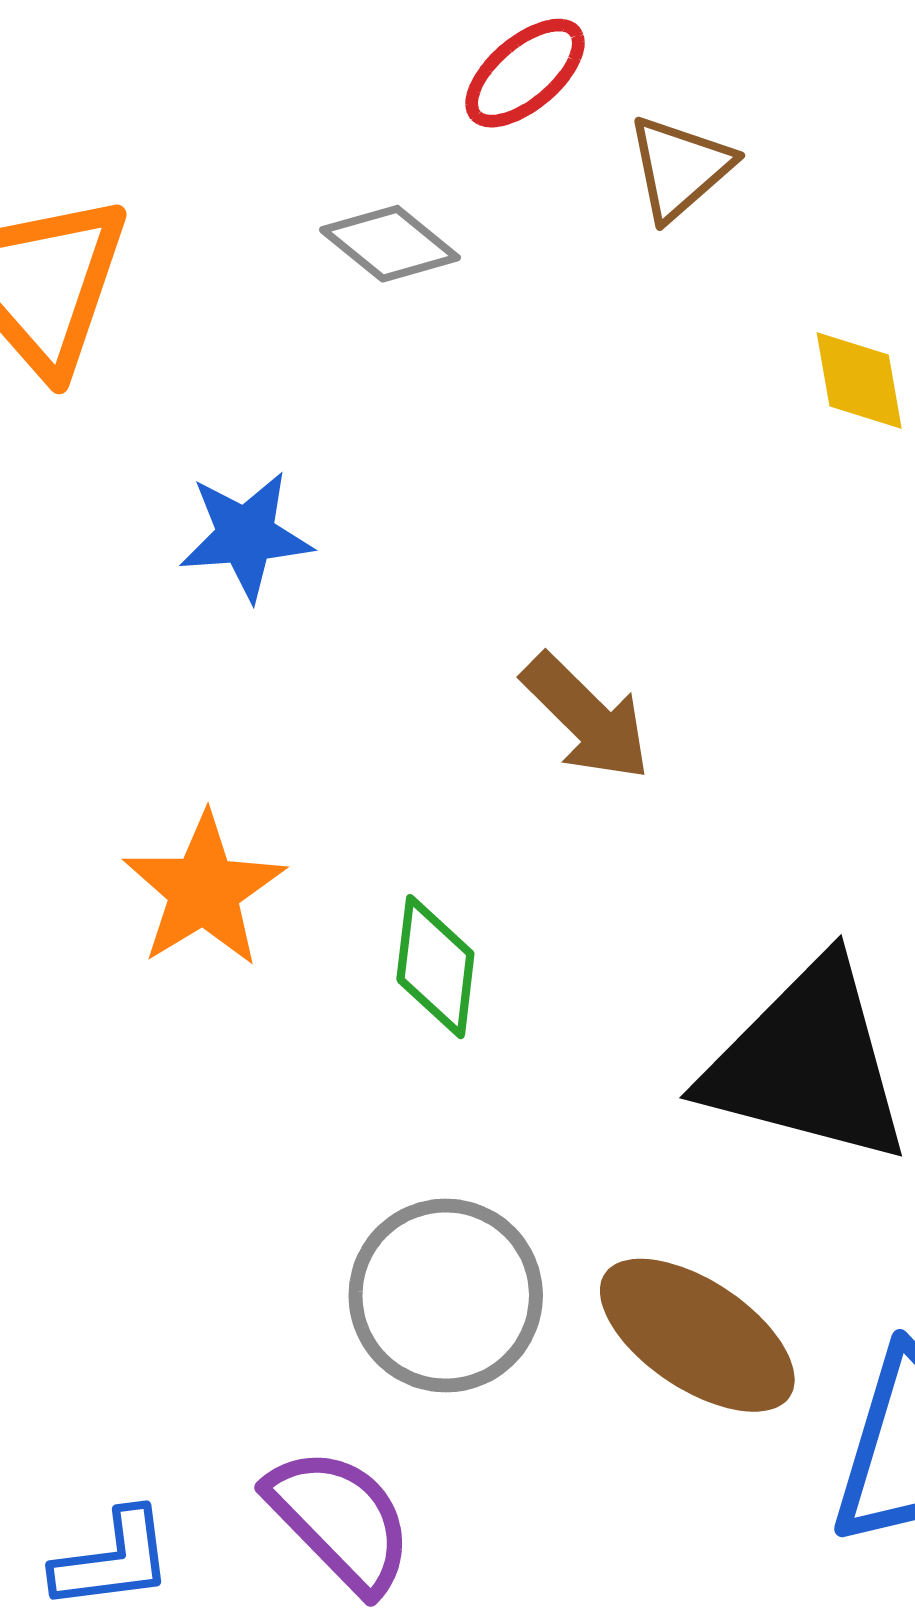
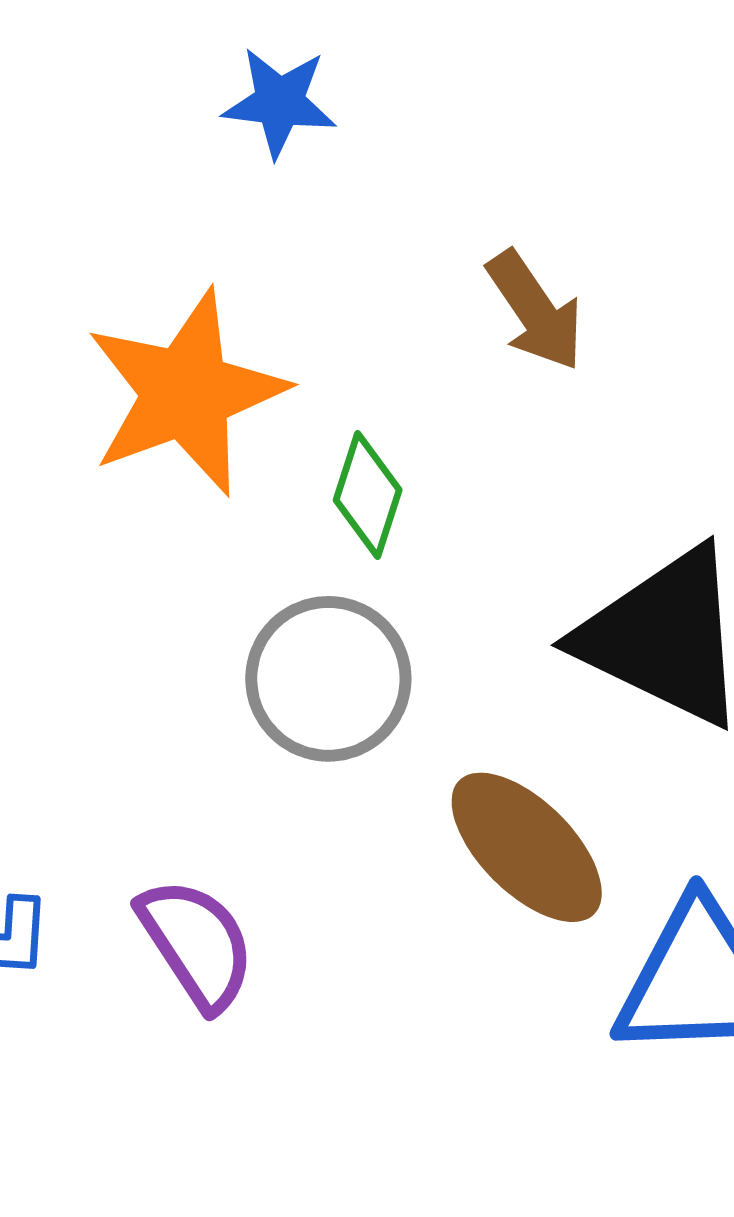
orange star: (204, 890) -> (186, 393), size x1.5
gray circle: (446, 1296) -> (328, 679), moved

